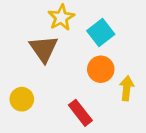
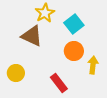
brown triangle: (44, 49) -> (32, 36), turned -30

